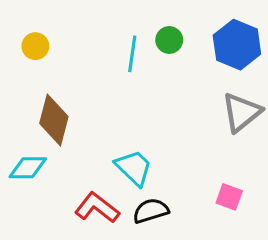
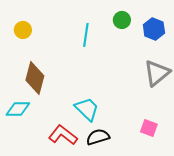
green circle: (169, 40) -> (122, 20), moved
blue hexagon: (237, 45) -> (154, 29), size x0.7

